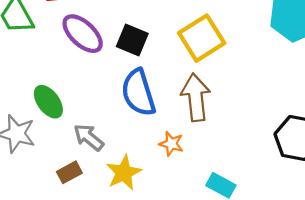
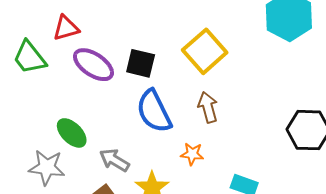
brown arrow: (196, 97) -> (208, 107), size x0.7

